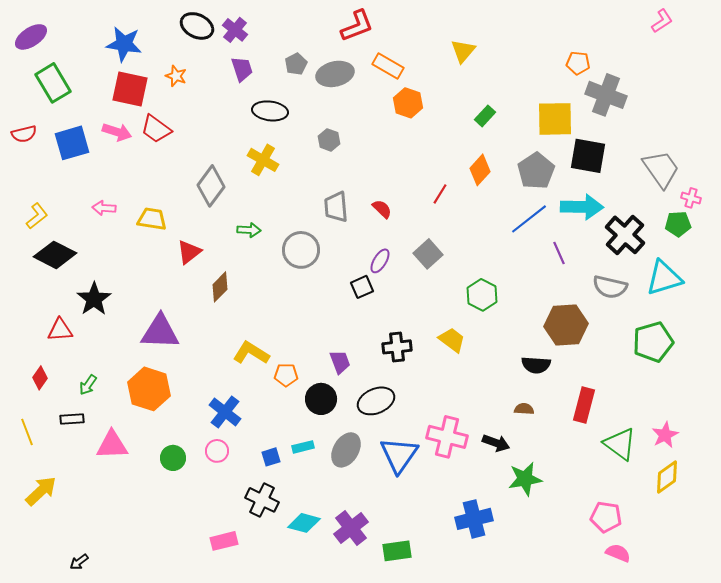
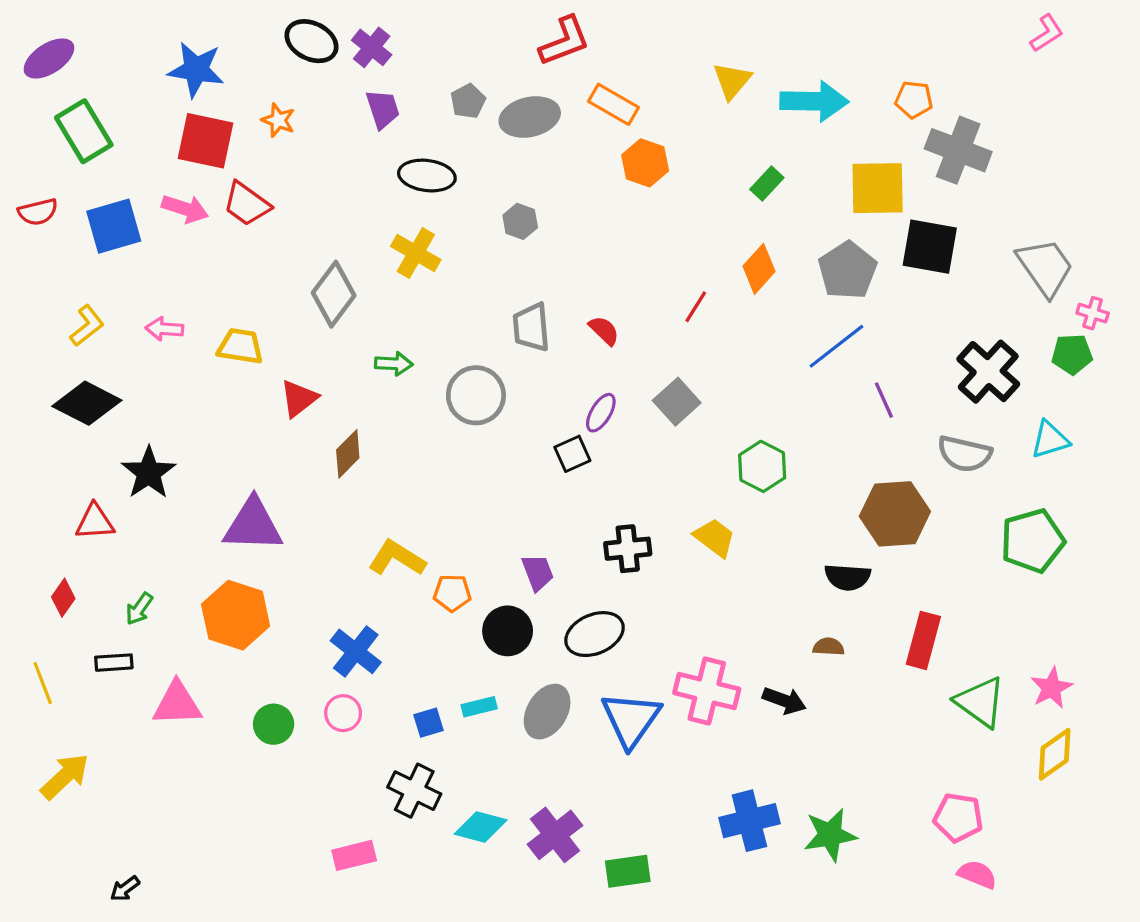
cyan arrow: (582, 207) -> (814, 101), moved
yellow L-shape: (37, 216) -> (87, 326), moved
cyan triangle: (664, 278) -> (1050, 440), size x0.7
green star: (525, 479) -> (830, 835), moved

